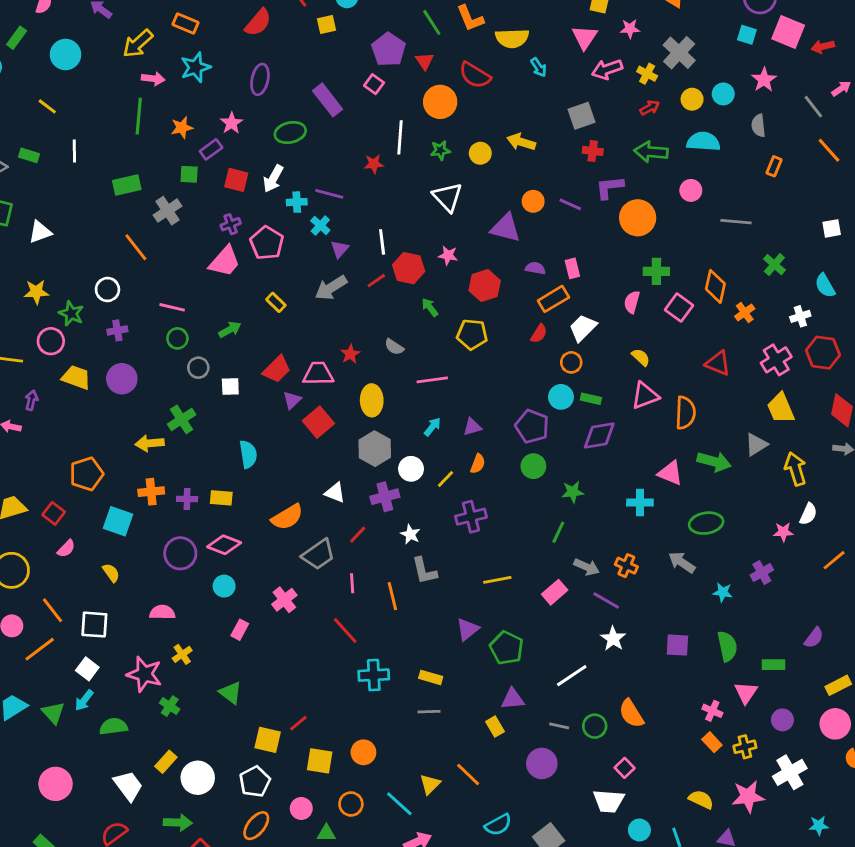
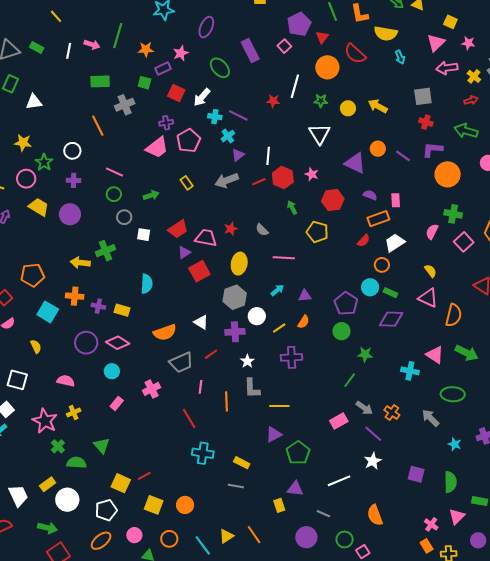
pink arrow: (153, 79) -> (92, 45), moved
green ellipse: (290, 132) -> (220, 68), turned 50
pink triangle: (645, 396) -> (428, 298), turned 35
yellow line: (497, 580) -> (279, 406), moved
green semicircle: (113, 726) -> (76, 463), moved
green circle: (595, 726) -> (345, 539), moved

